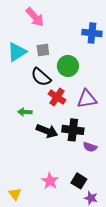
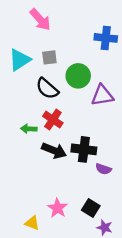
red cross: (57, 97) -> (53, 120), moved
purple triangle: (87, 99) -> (102, 95), moved
yellow triangle: (15, 194) -> (32, 223), moved, turned -32

